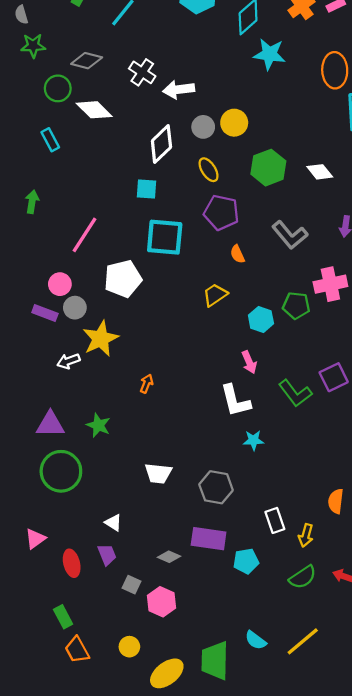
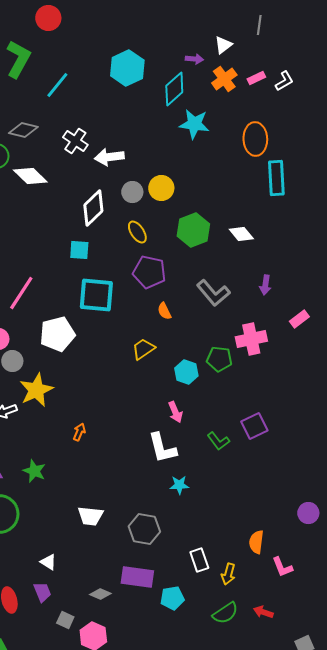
green L-shape: (295, 393) -> (218, 441), size x0.7

